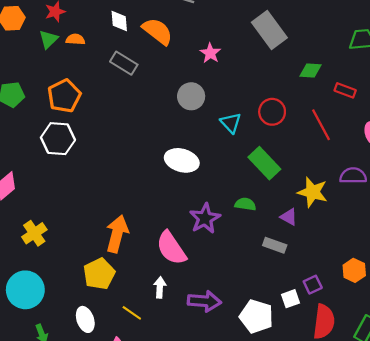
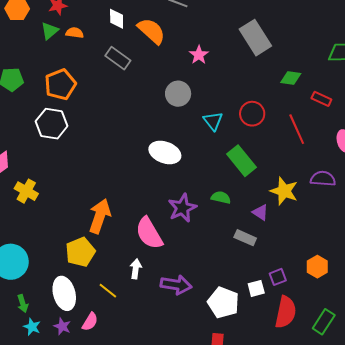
yellow cross: (34, 233) -> (26, 191), moved, turned -30
white ellipse: (85, 319) -> (64, 293), size x1.4

